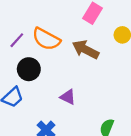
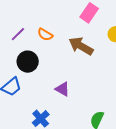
orange semicircle: (46, 39) -> (45, 35), size x0.6

